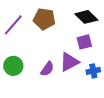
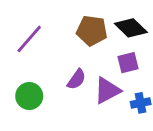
brown pentagon: (44, 19) -> (92, 31), moved
purple semicircle: (47, 69) -> (77, 79), moved

